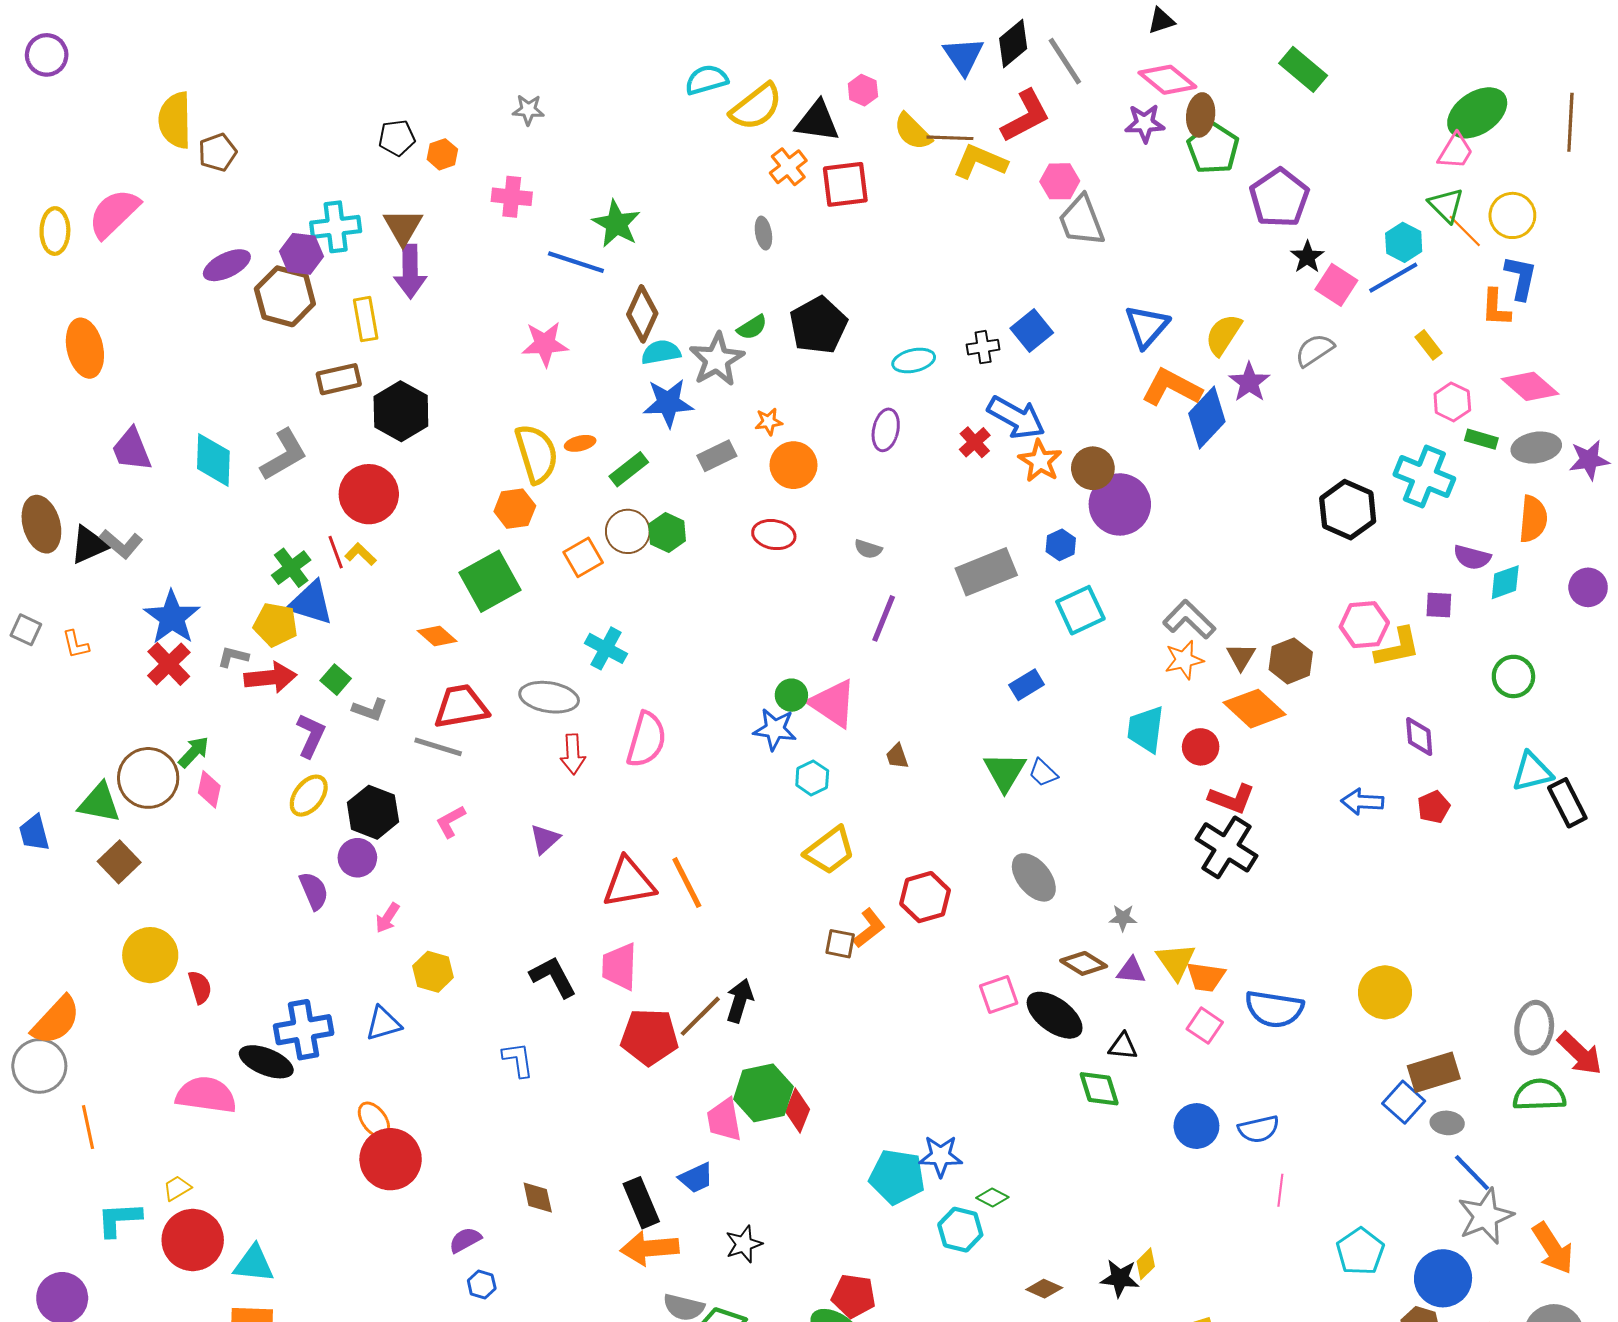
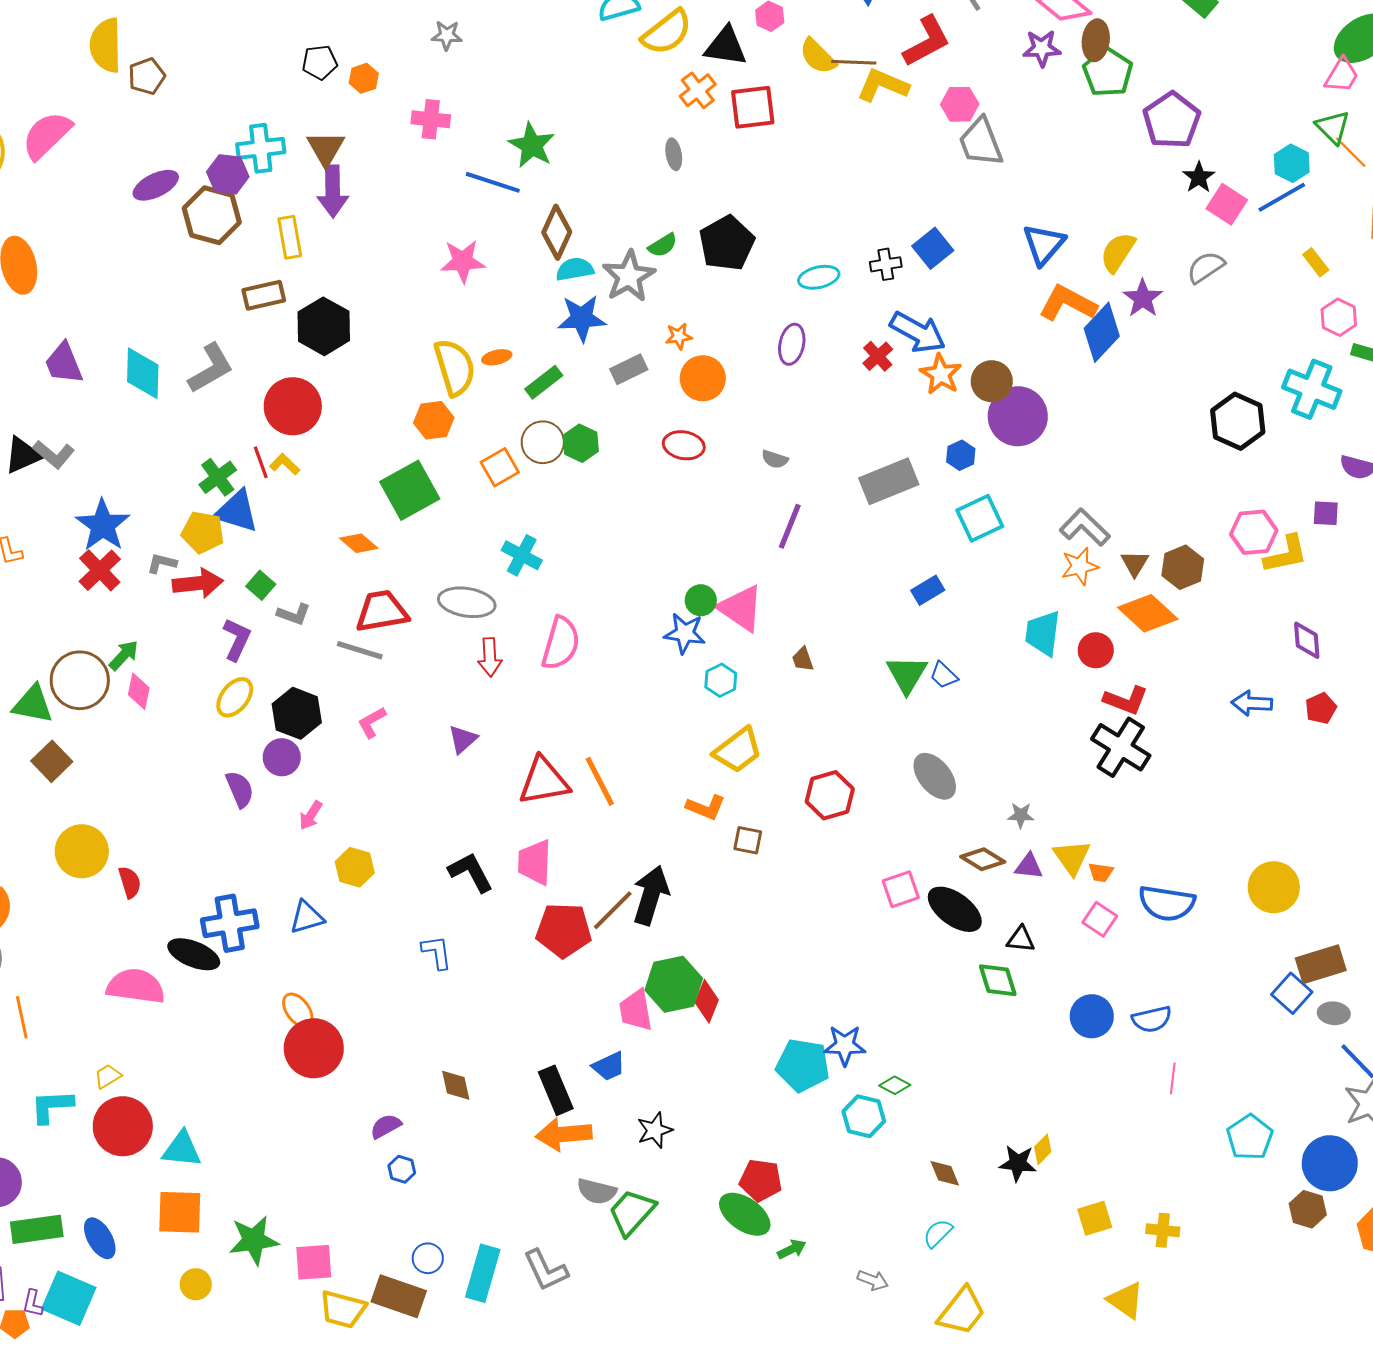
orange L-shape: (869, 928) -> (706, 807), moved, turned 60
orange trapezoid: (1206, 977) -> (1101, 872), size x0.7
black arrow: (740, 1001) -> (651, 895), size x1.4
brown diamond: (1044, 1289) -> (945, 1173), turned 44

